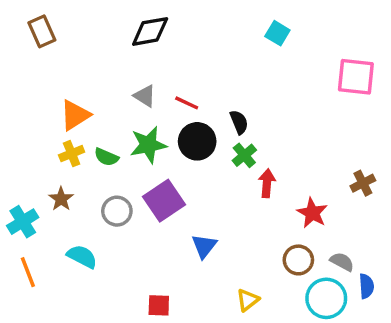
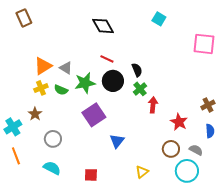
black diamond: (150, 31) -> (103, 26), moved, turned 70
gray triangle: (145, 96) -> (66, 68), moved
gray circle: (117, 211) -> (53, 139), moved
cyan semicircle: (82, 256) -> (52, 168), moved
blue semicircle: (366, 286) -> (210, 131), moved

